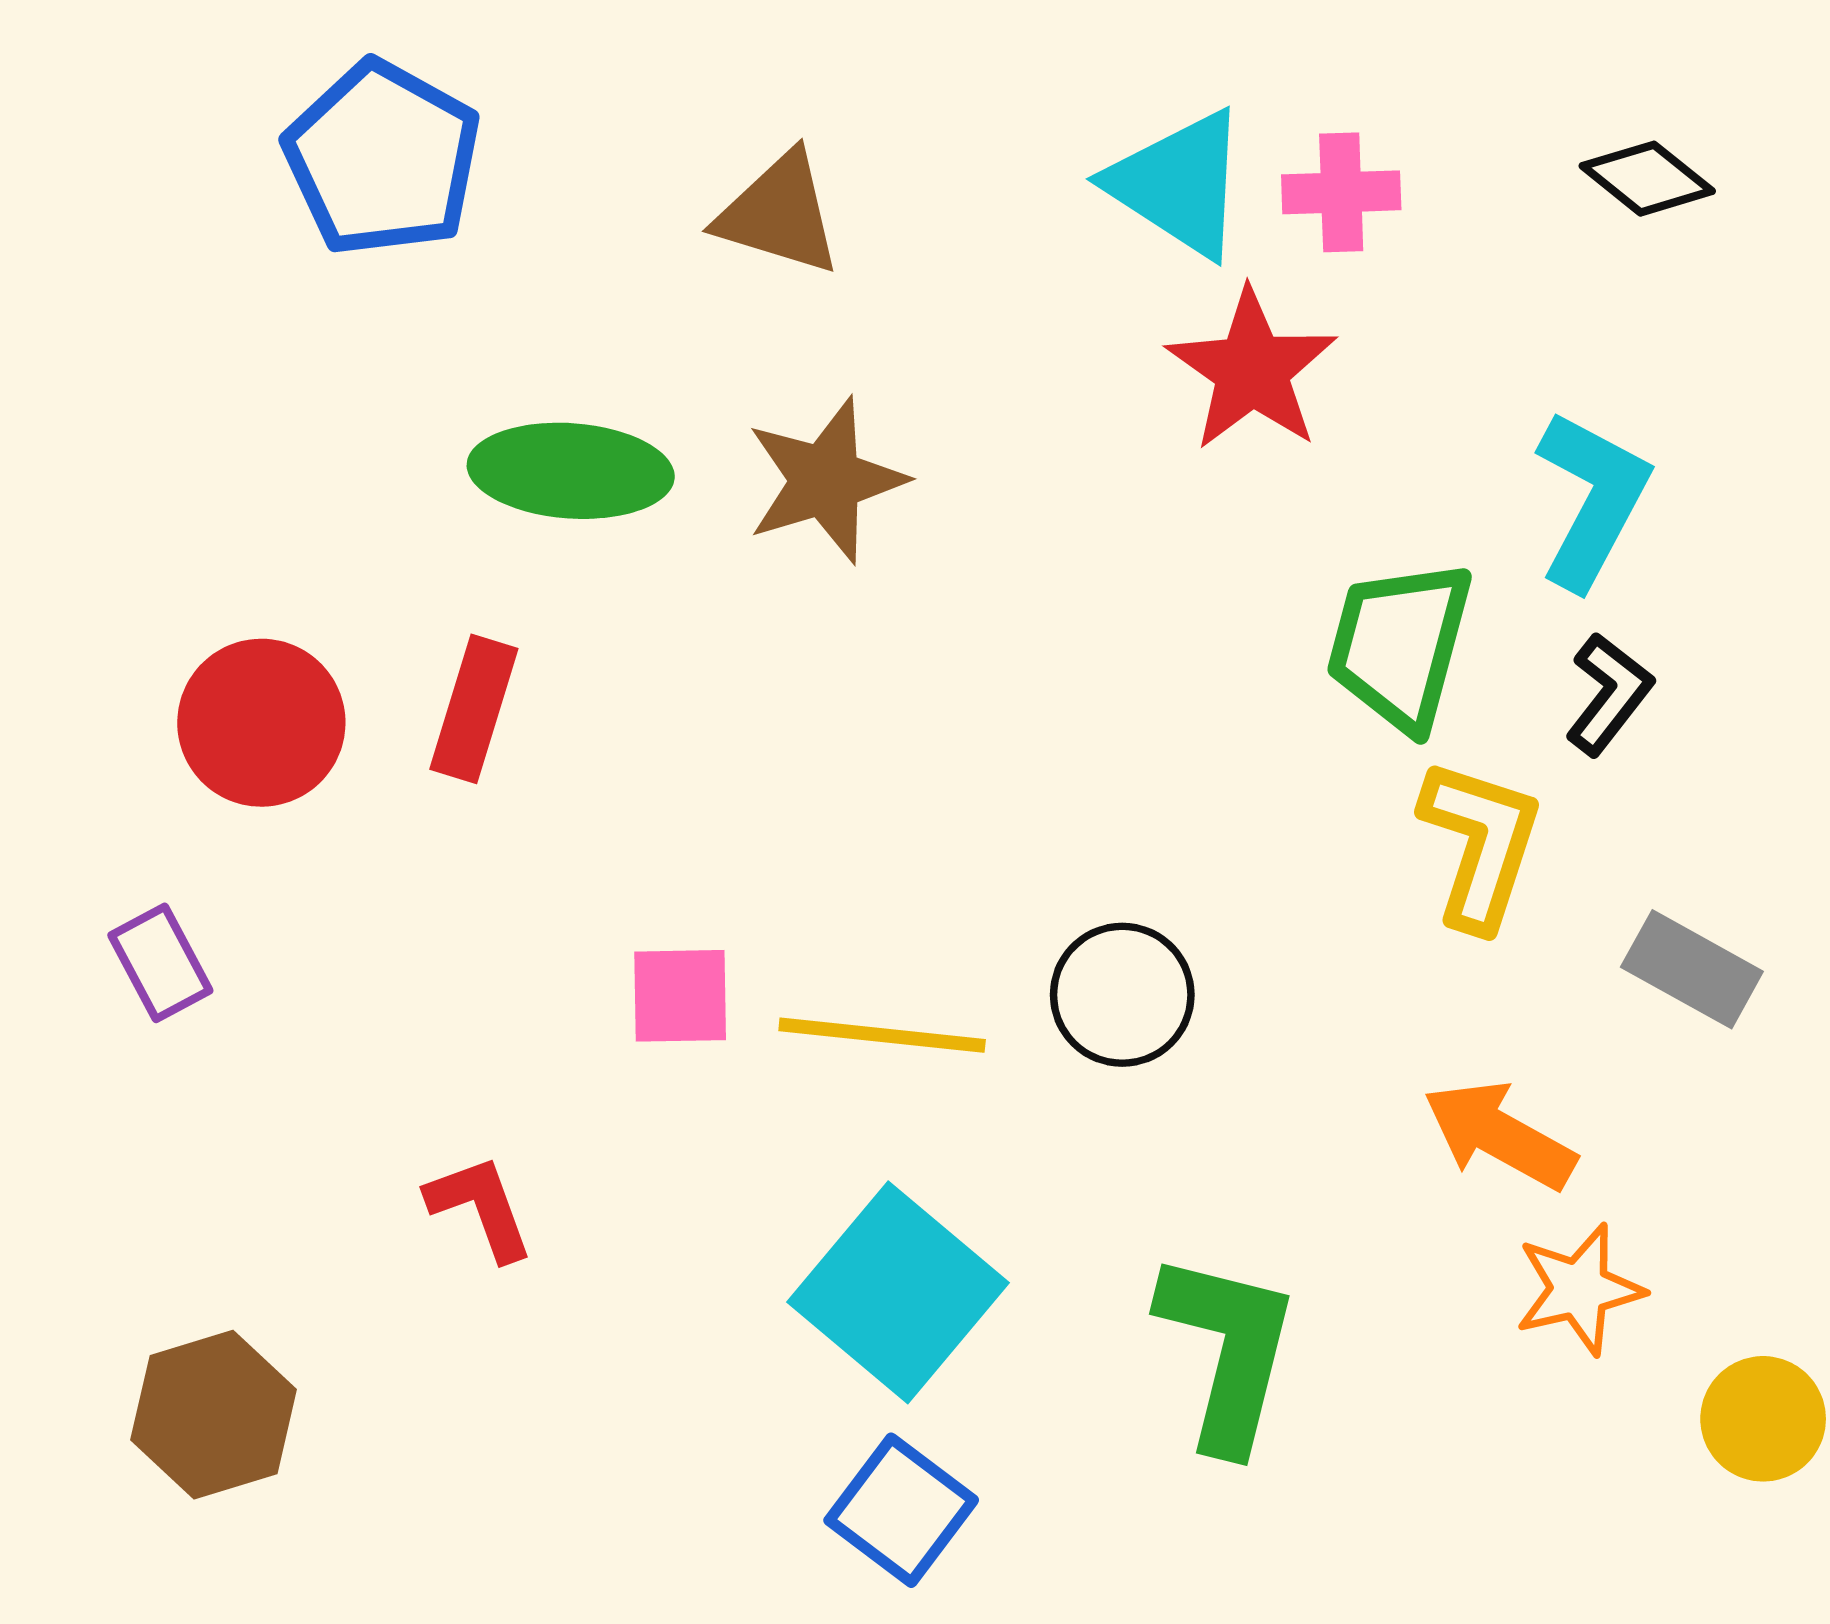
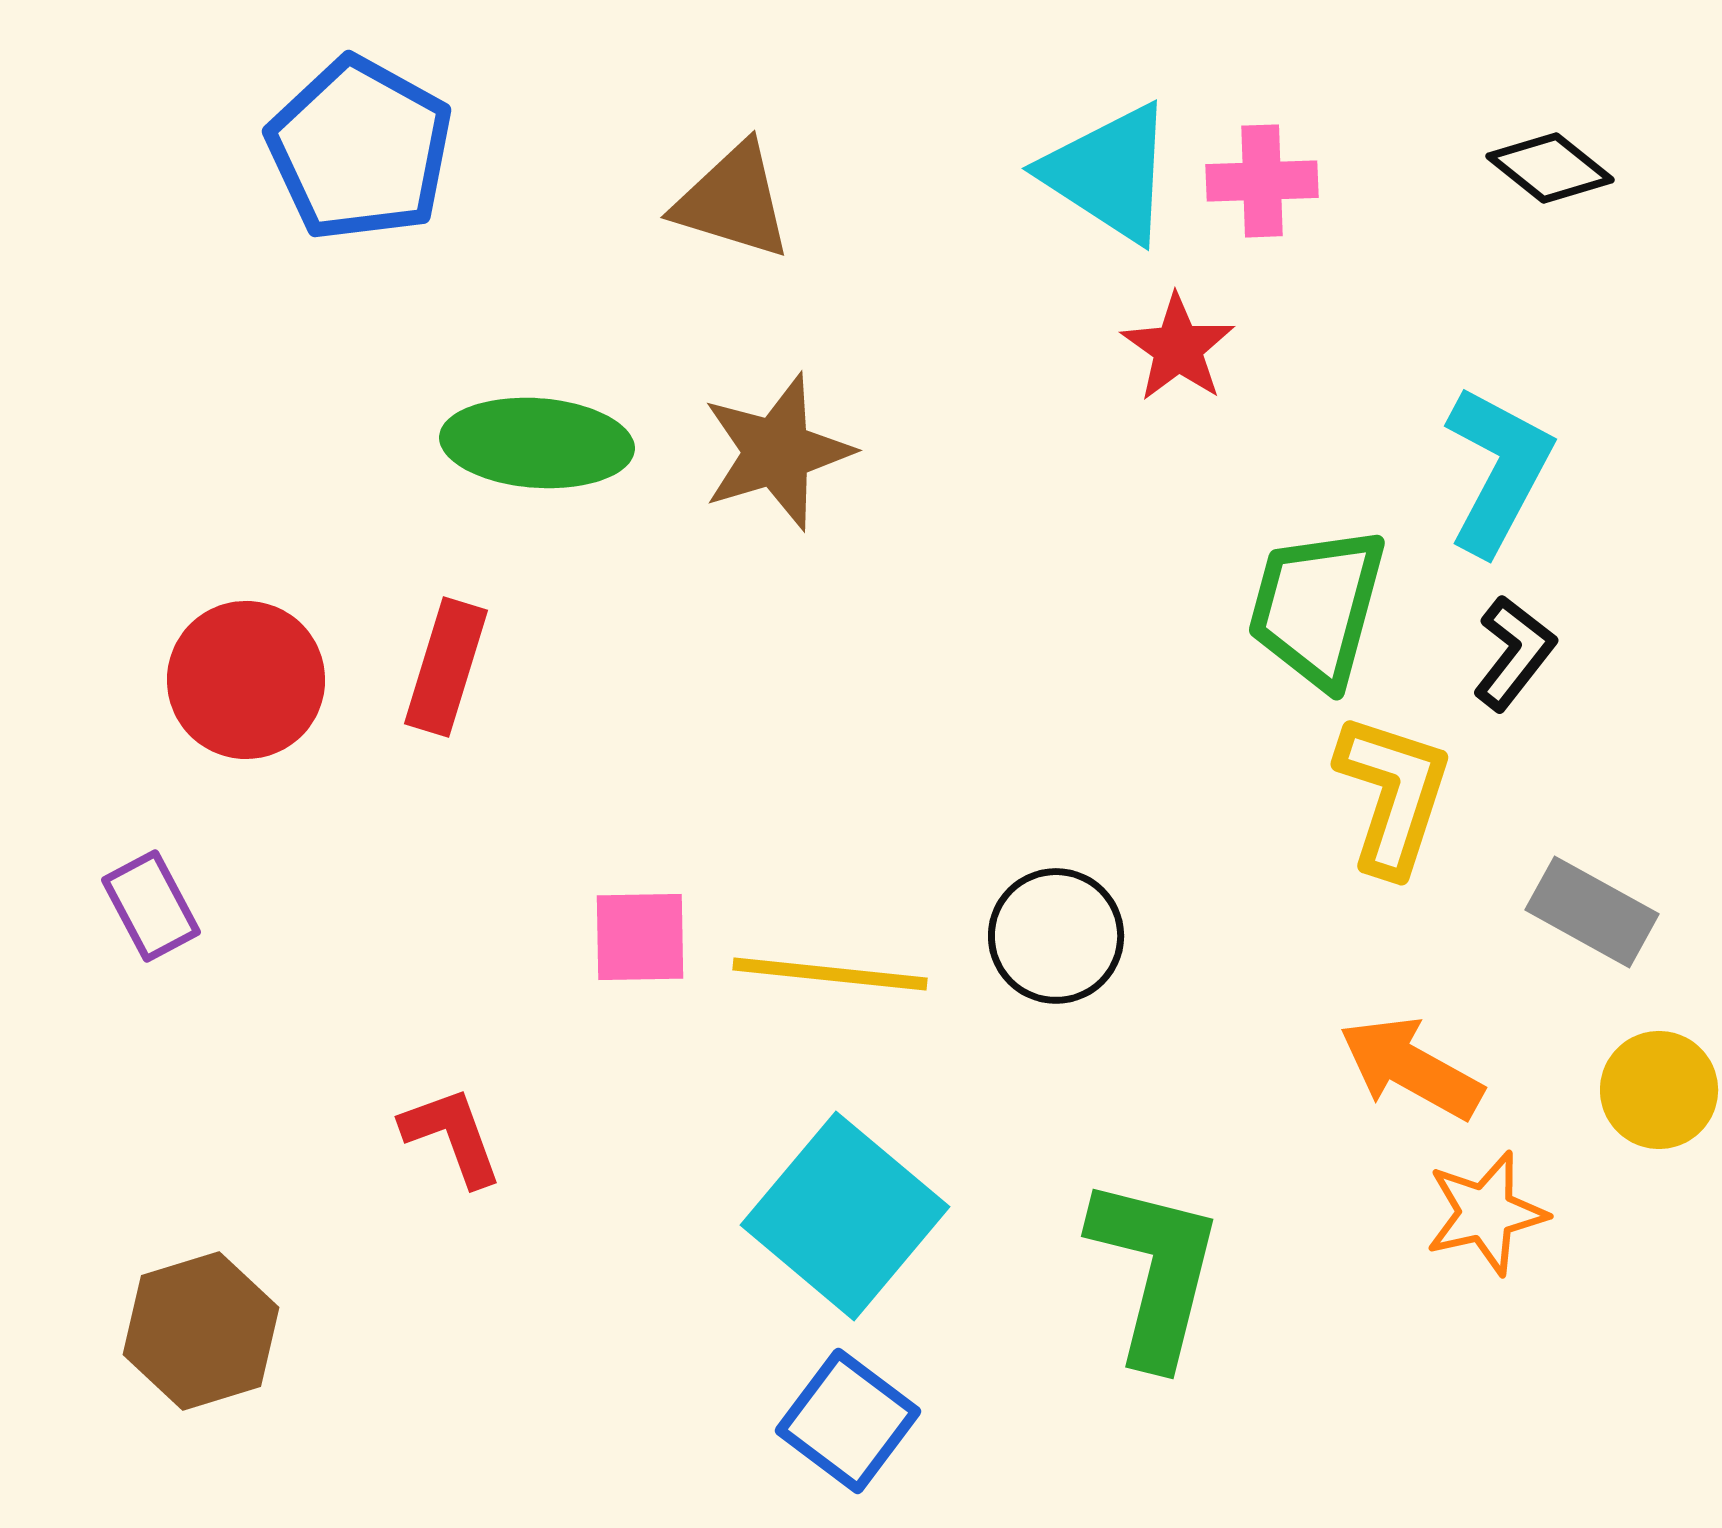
red star: (1252, 370) -> (1178, 348), size x0.7
yellow circle: (1763, 1419) -> (1659, 1090), moved

